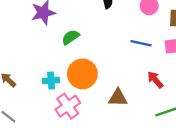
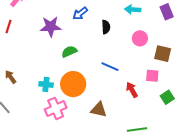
blue line: (141, 43) -> (110, 67), moved
red arrow: (155, 80) -> (132, 90), moved

